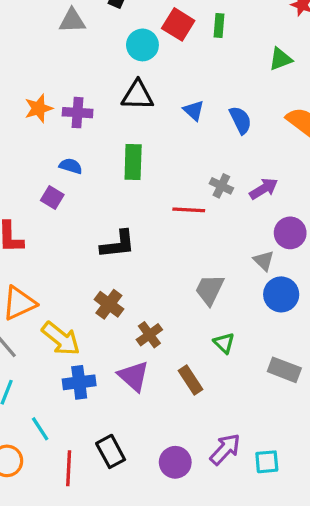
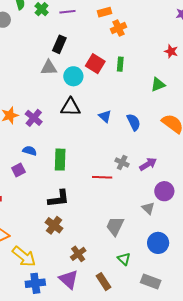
gray triangle: (72, 21) -> (49, 68), moved
purple cross: (78, 113) -> (34, 118), turned 36
green rectangle: (133, 162) -> (60, 160), moved
purple square: (52, 198) -> (18, 170), turned 32
blue circle: (281, 294) -> (158, 243), moved
brown cross: (109, 304) -> (54, 225), moved
gray rectangle: (284, 370) -> (151, 282), moved

